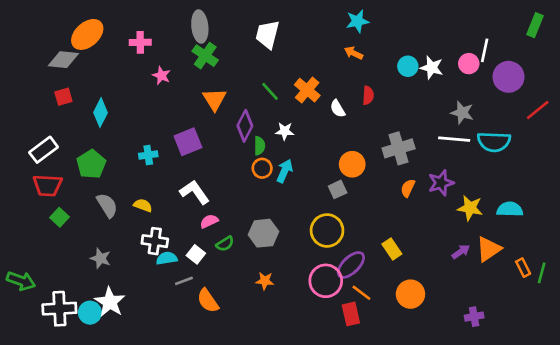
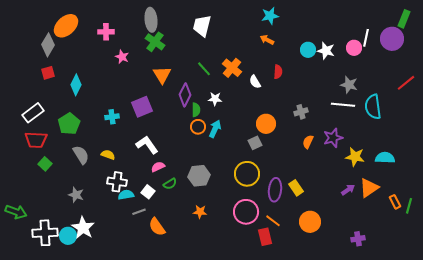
gray diamond: (63, 60) -> (48, 45), turned -65
purple circle: (509, 77) -> (392, 39), moved
cyan semicircle: (494, 142) -> (373, 107), turned 80
gray cross: (399, 148) -> (301, 112), size x0.6
purple ellipse: (351, 265) -> (275, 190), moved, turned -40

